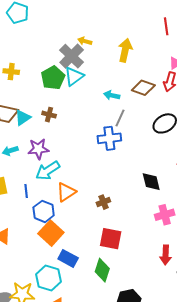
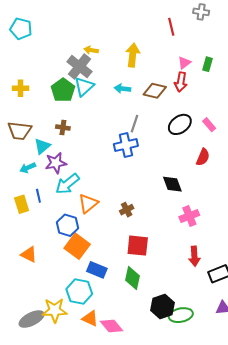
cyan arrow: (112, 95) -> (122, 89), moved
cyan triangle: (23, 118) -> (42, 146), moved
blue line: (26, 191) -> (38, 196), moved

